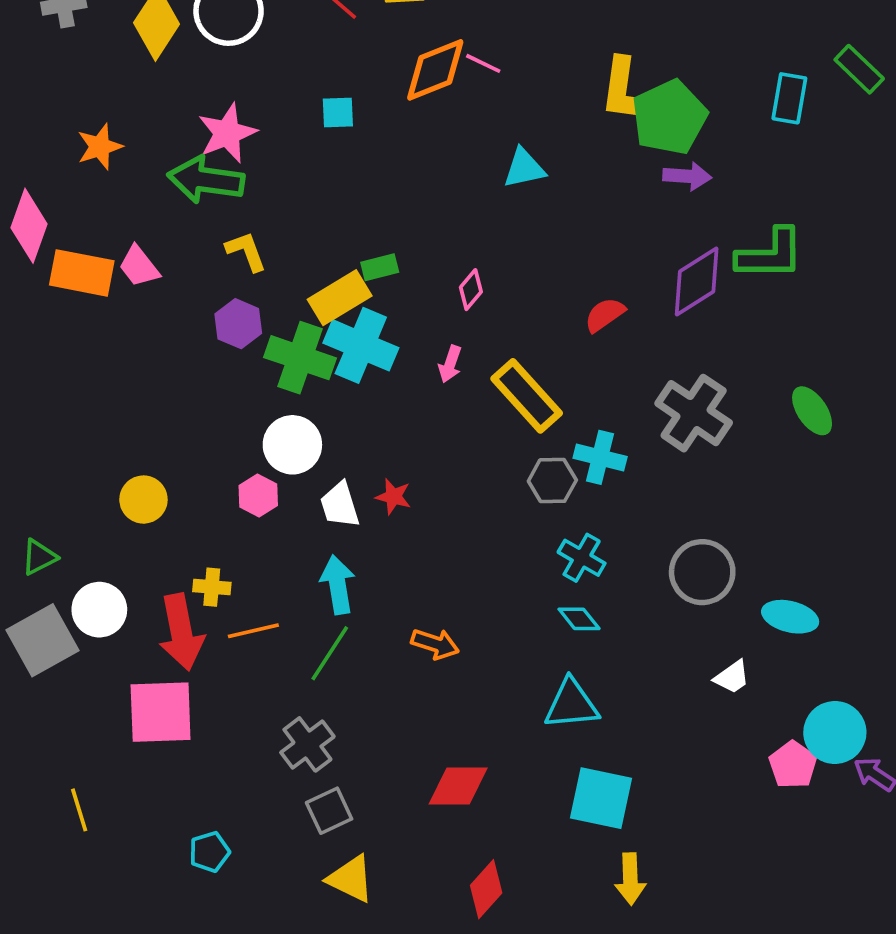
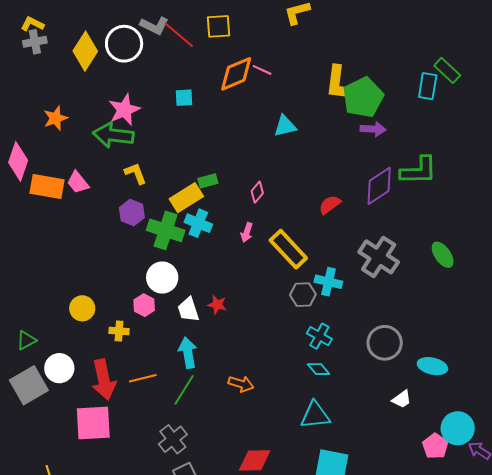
green rectangle: (859, 69) -> (447, 70), moved
cyan cross: (361, 345) -> (198, 223), size x0.7
yellow cross: (212, 587) -> (119, 331), moved

